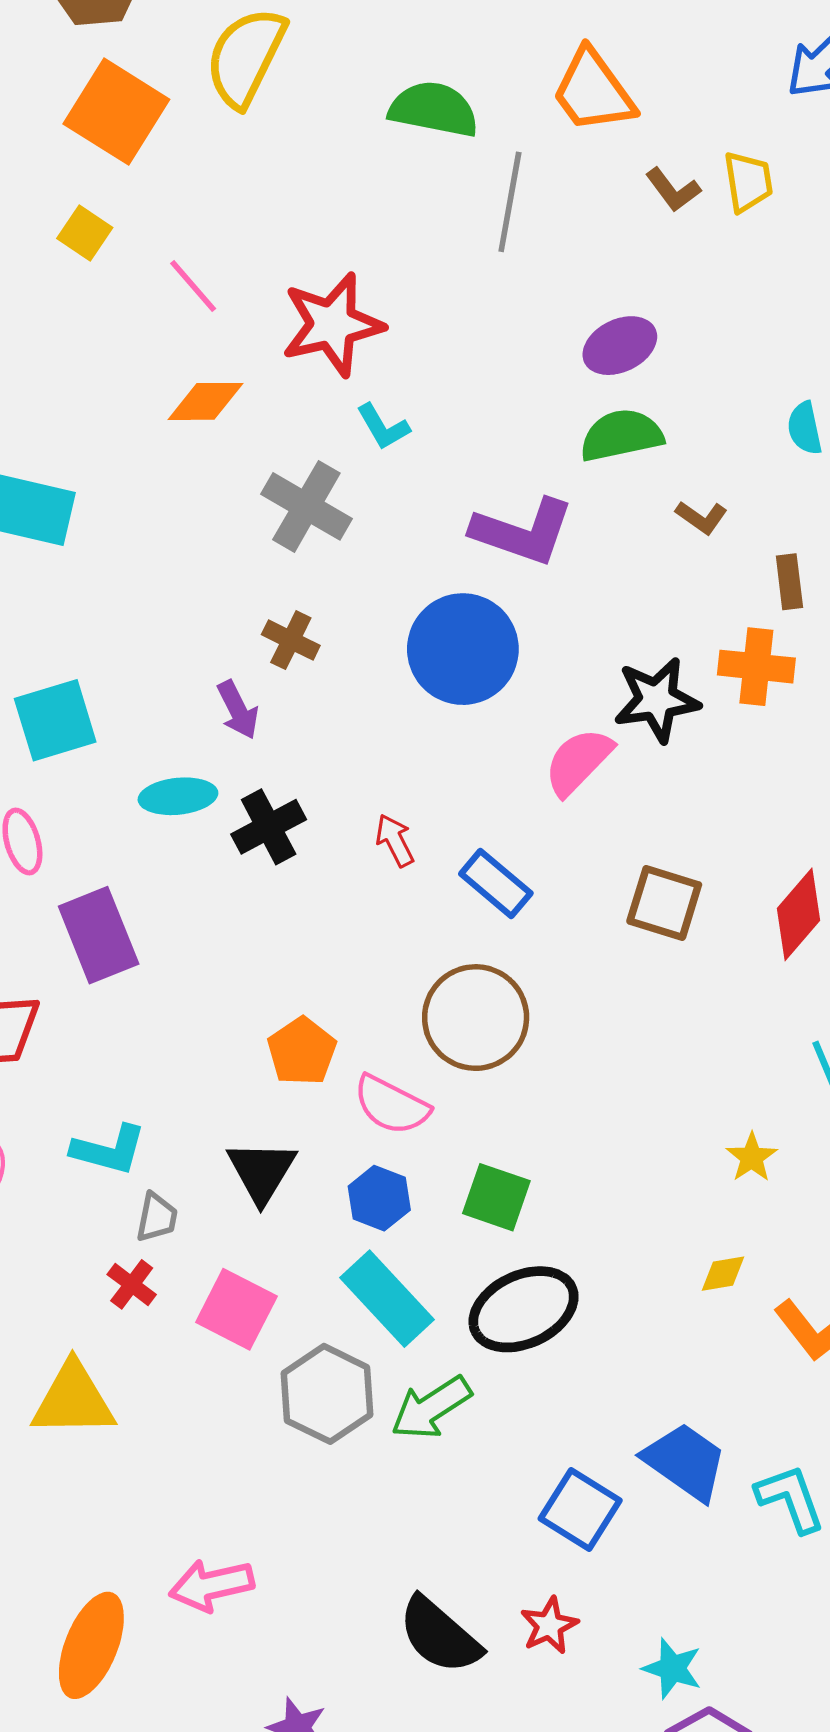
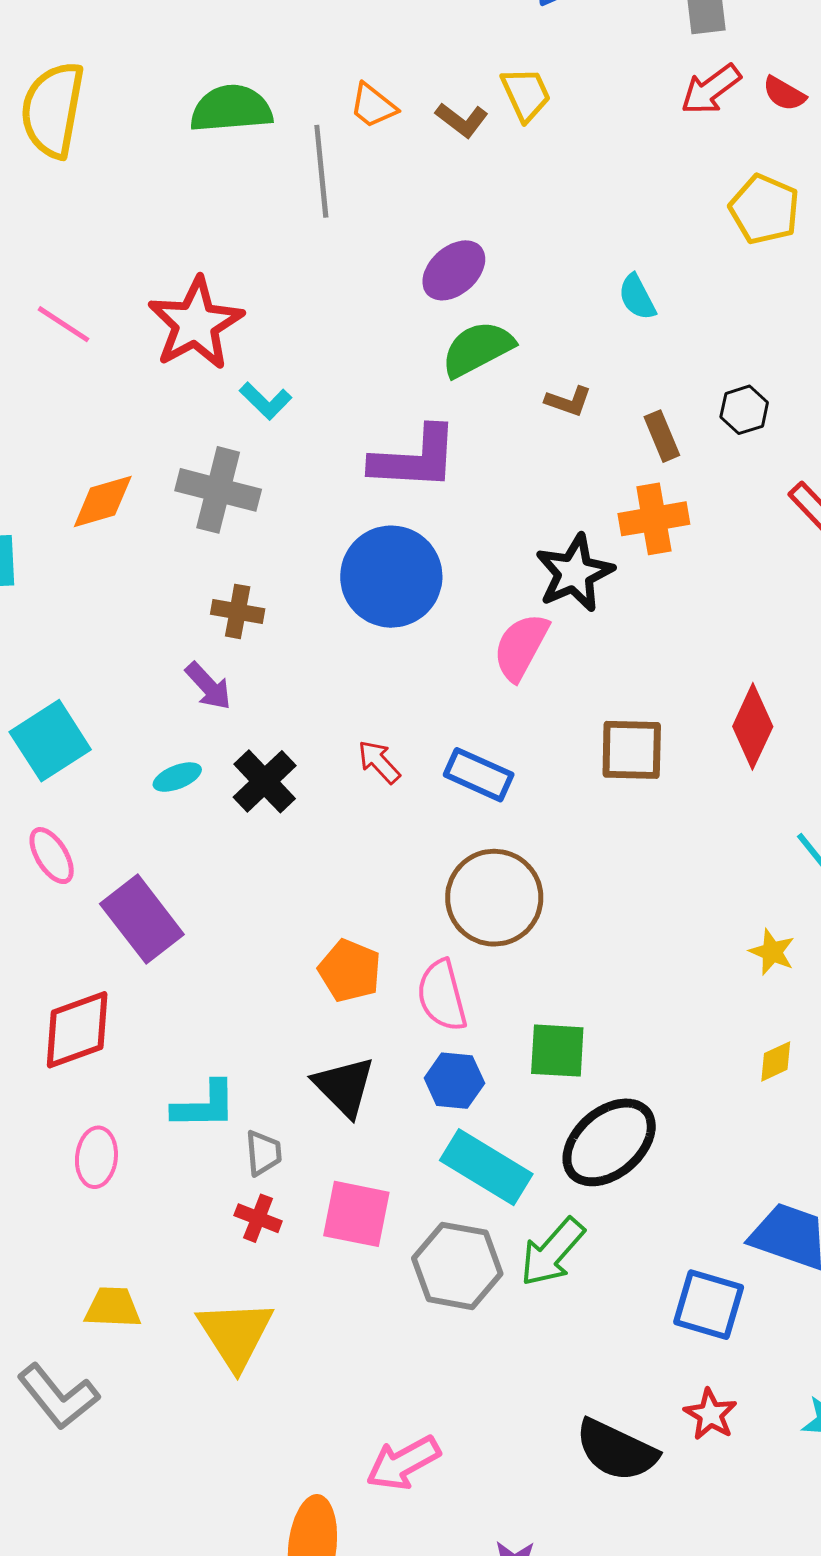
orange trapezoid: (593, 91) -> (373, 106), moved, size x0.6
orange diamond: (205, 401) -> (103, 502), moved
cyan ellipse: (178, 796) -> (177, 777), size x0.7
pink semicircle: (391, 1105) -> (442, 996), turned 64
yellow triangle: (73, 1400) -> (235, 1334), turned -46

